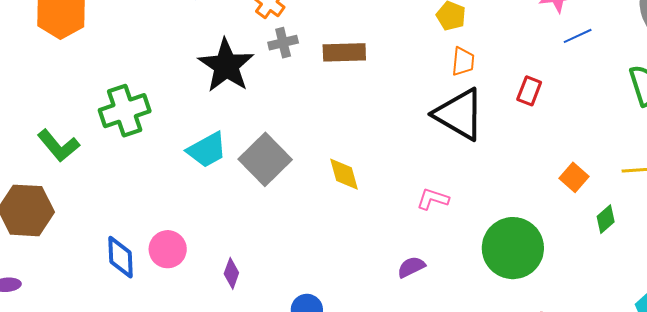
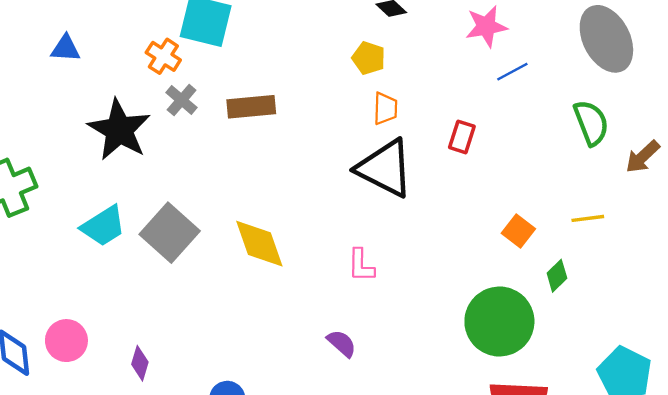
gray cross: (283, 43) -> (182, 100), turned -32
yellow diamond: (344, 174) -> (259, 244), size x1.4
pink L-shape: (433, 199) -> (361, 265), turned -104
green circle: (513, 248) -> (499, 322), moved
purple semicircle: (411, 267) -> (342, 343), turned 72

